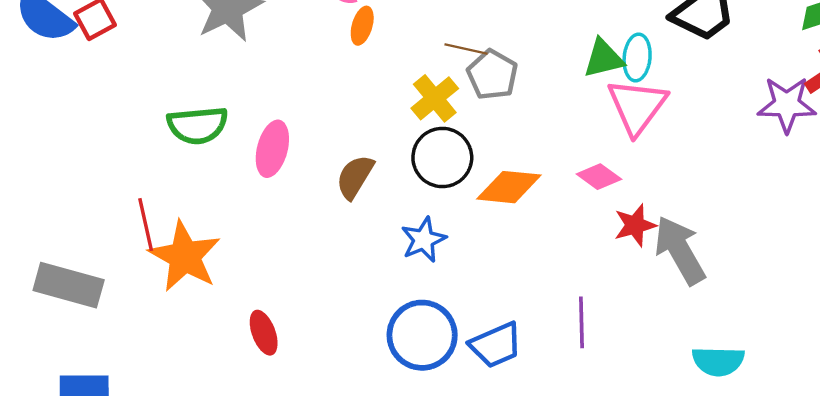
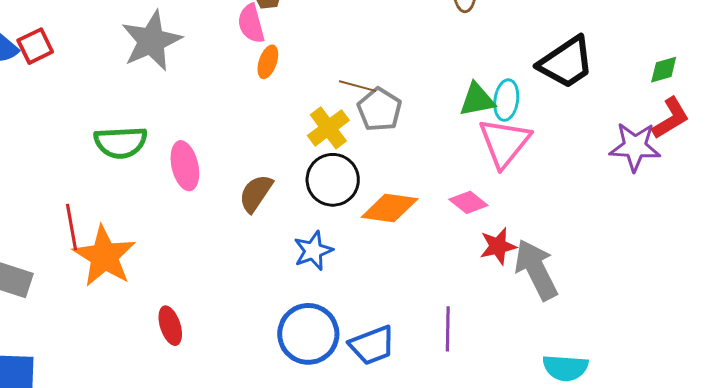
pink ellipse: (272, 149) -> (185, 166), turned -30

